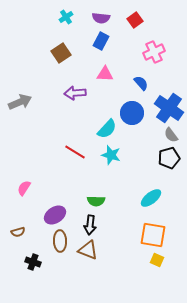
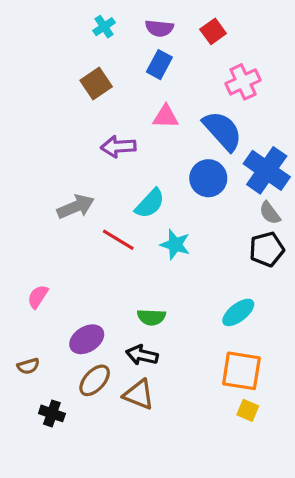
blue semicircle: (141, 83) -> (223, 131), size x1.8
gray arrow: (20, 102) -> (76, 207), moved
cyan semicircle: (107, 129) -> (150, 203), moved
black arrow: (90, 225) -> (142, 355), turned 96
brown ellipse: (60, 241) -> (95, 380), turned 45

